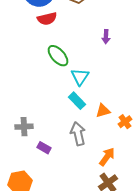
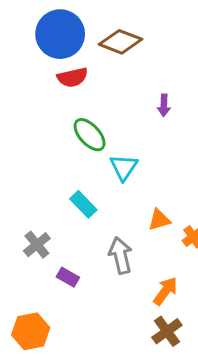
cyan rectangle: (77, 101) -> (83, 204), moved
gray cross: (24, 127) -> (37, 245), turned -36

